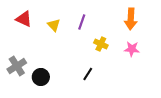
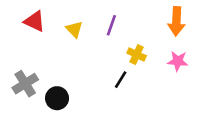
black line: (88, 74) -> (121, 80), moved

